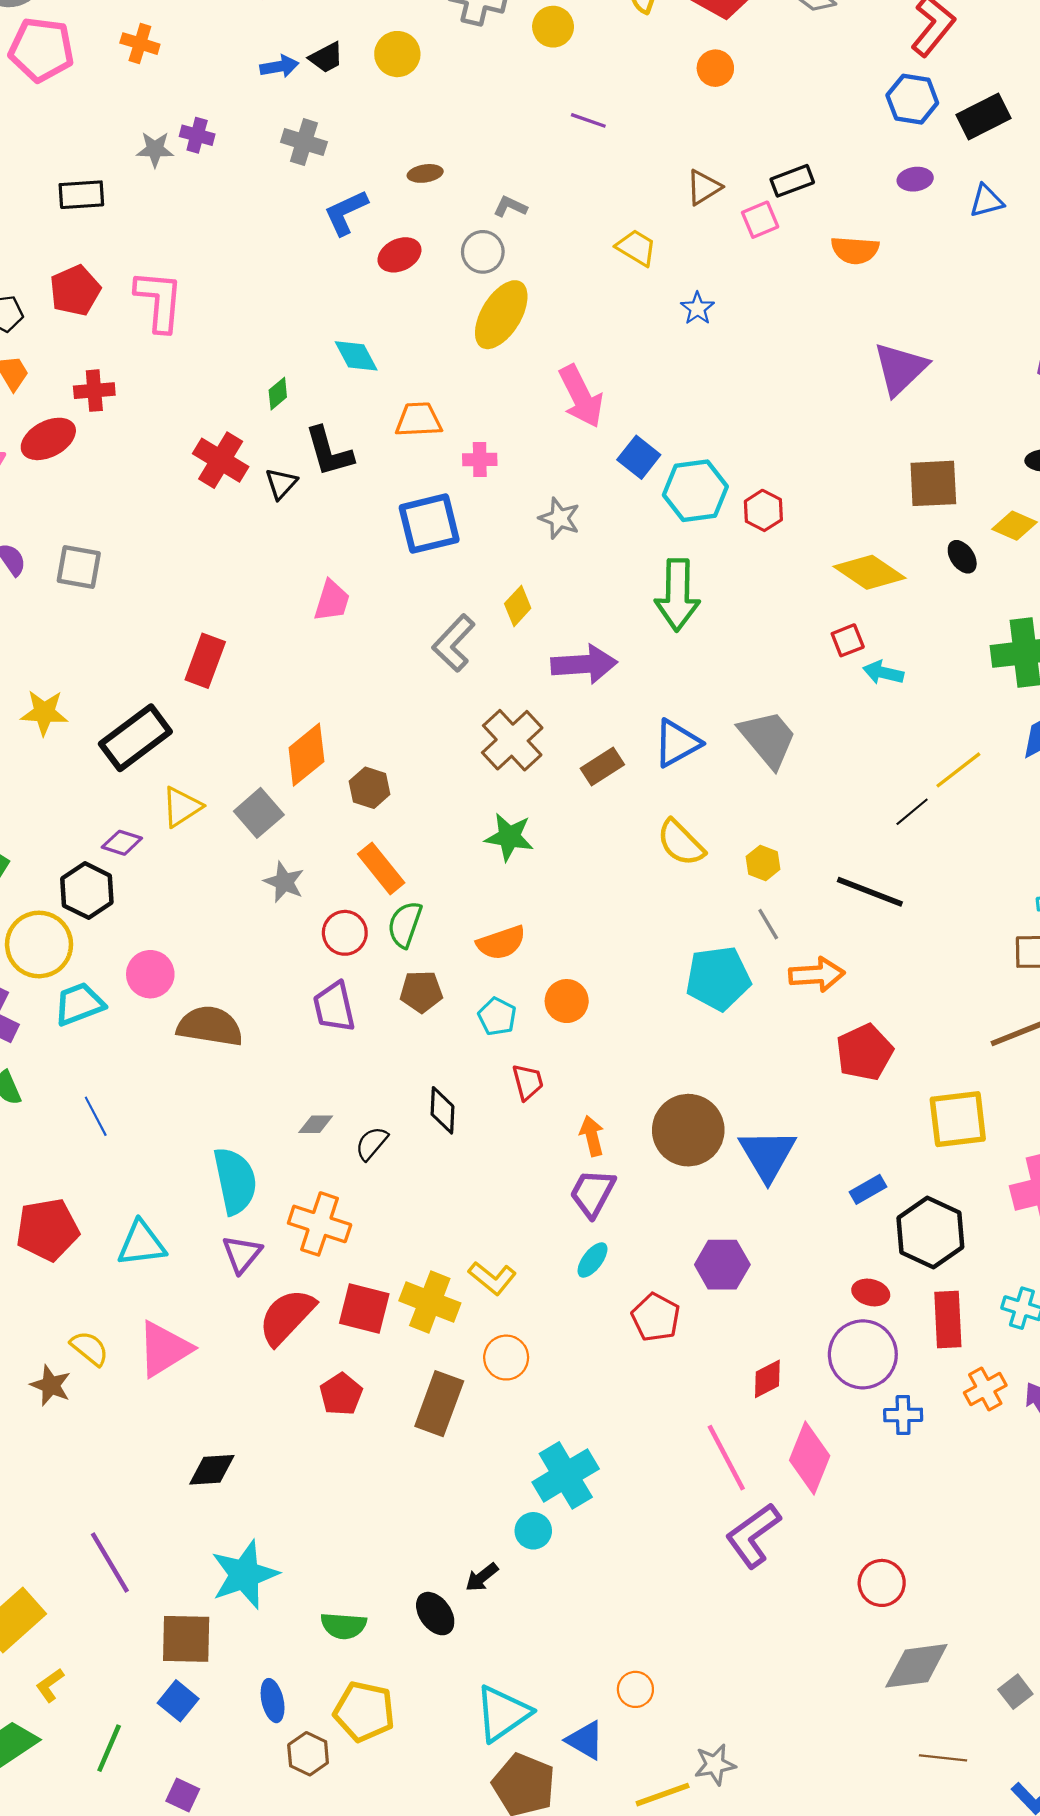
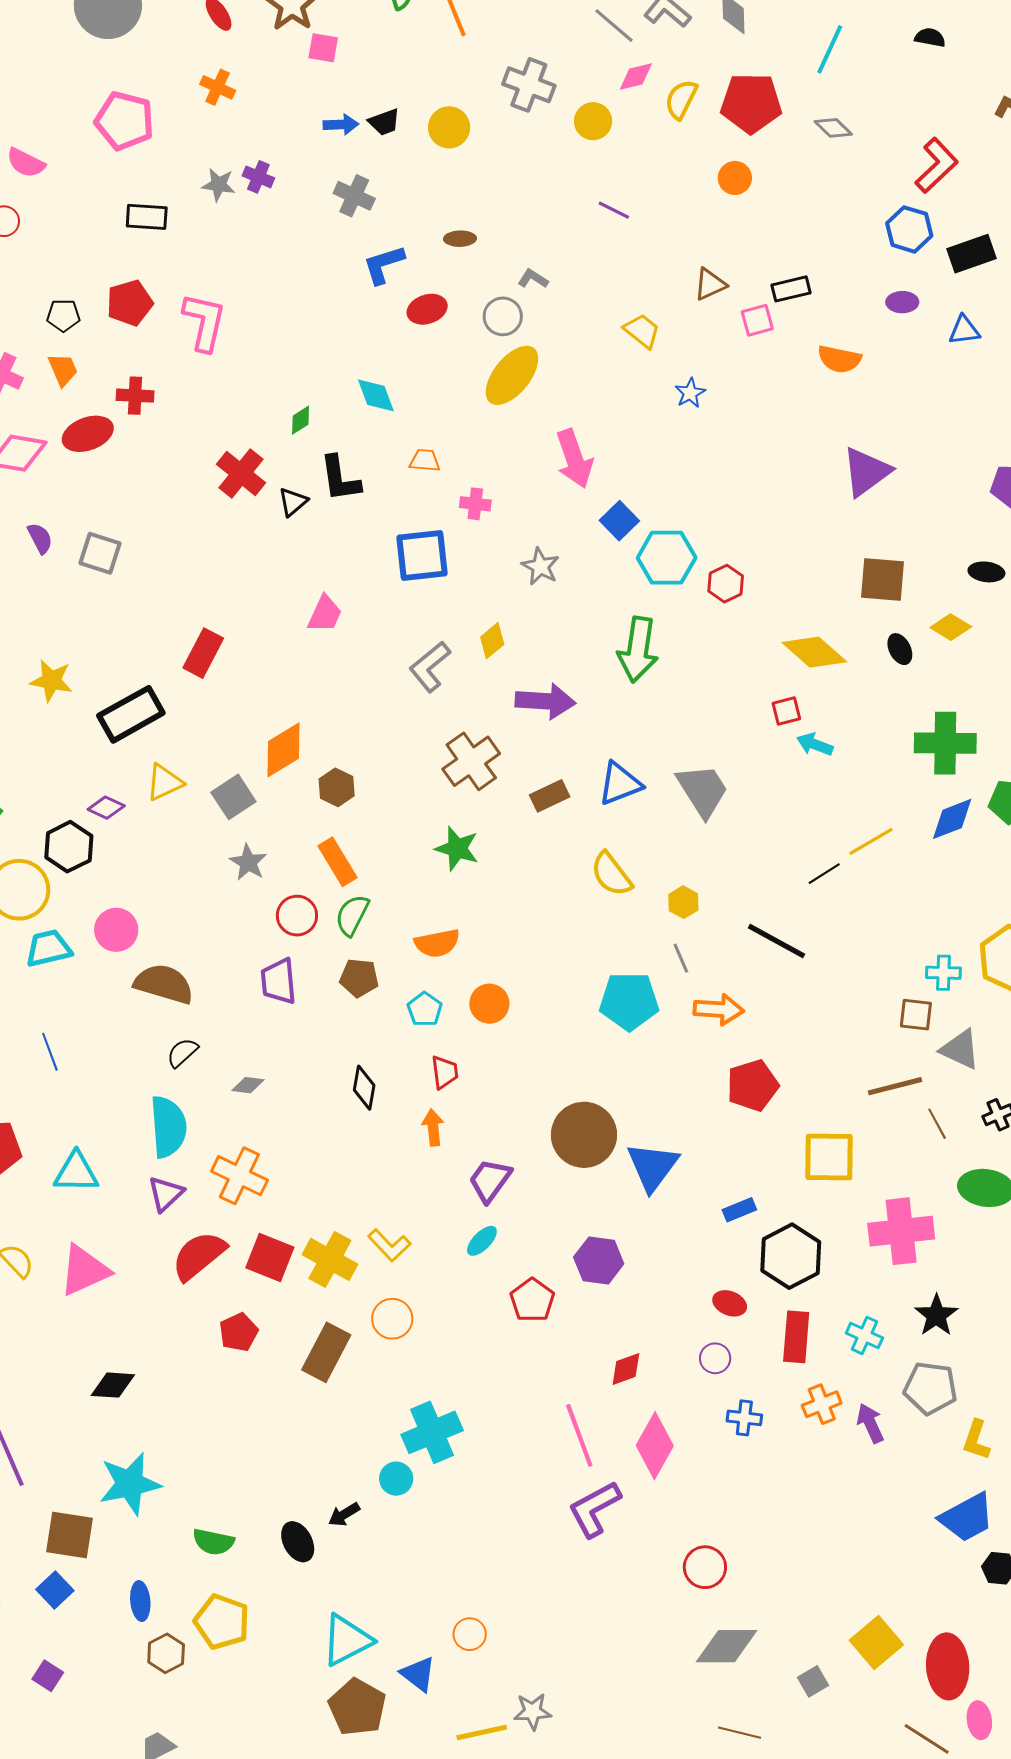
pink pentagon: (41, 49) -> (125, 121), moved
orange trapezoid: (419, 420) -> (425, 461), size x0.7
orange arrow: (592, 1136) -> (433, 1127), moved
black semicircle: (372, 1143) -> (182, 1053), moved
purple circle: (863, 1354) -> (715, 1358), size x0.5

